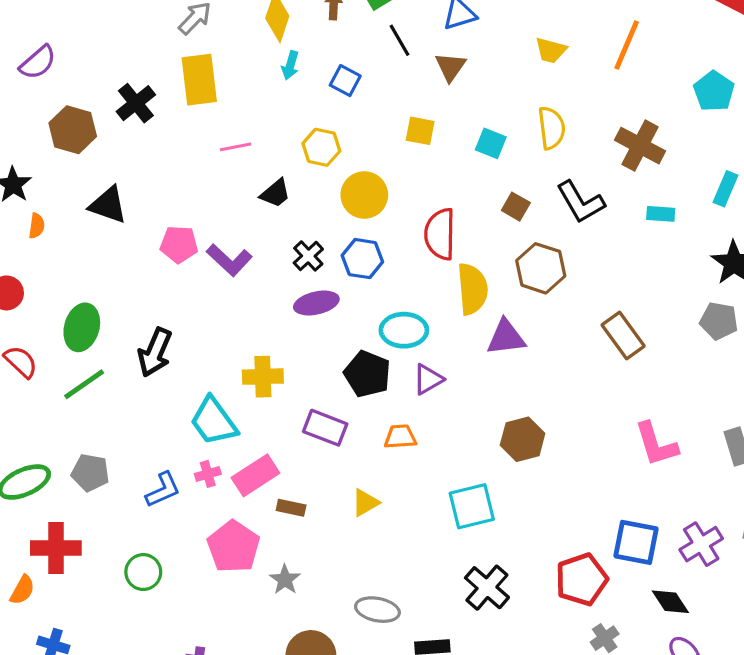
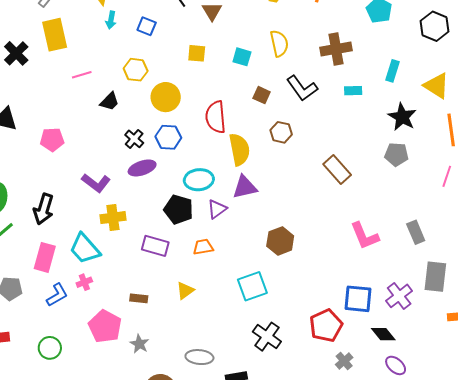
brown cross: (640, 146) -> (336, 49), turned -32
purple L-shape: (229, 260) -> (96, 183), moved
brown hexagon: (541, 268) -> (281, 132), size x0.7
purple triangle: (506, 337) -> (245, 187), moved
pink rectangle: (255, 475) -> (45, 257), moved, turned -36

